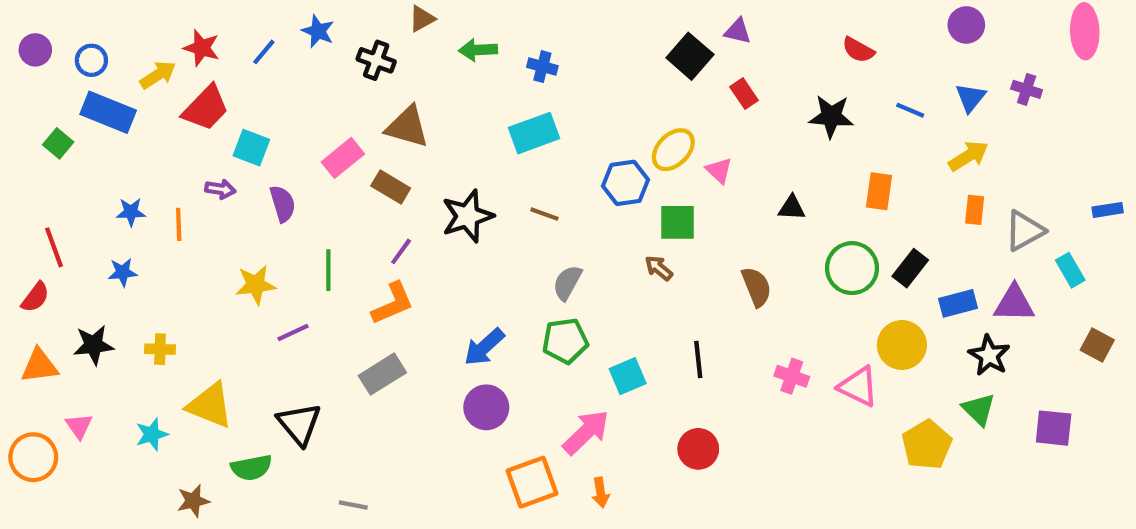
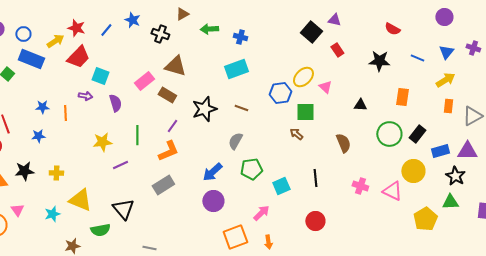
gray semicircle: (567, 283) -> (235, 141), moved
green triangle: (979, 409) -> (450, 202), turned -48
pink arrow: (586, 432) -> (261, 213), size x0.7

